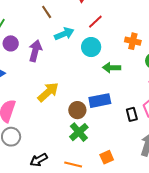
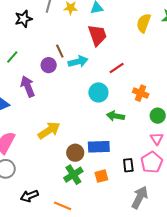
red line: (95, 22) -> (117, 68), moved
cyan arrow: (64, 34) -> (78, 62), moved
purple circle: (11, 43) -> (49, 65), moved
purple arrow: (35, 51) -> (28, 86), moved, turned -45
orange square: (107, 157) -> (101, 176), moved

